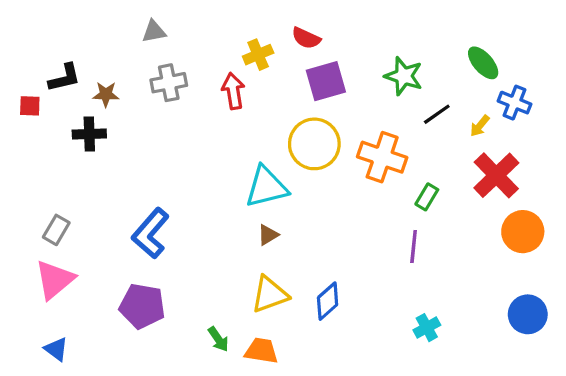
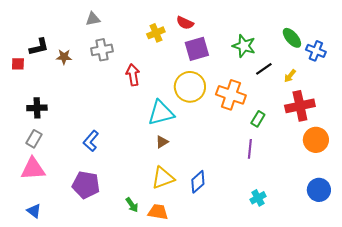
red arrow: (233, 91) -> (133, 75), moved
blue cross: (515, 103) -> (316, 51), moved
black cross: (89, 134) -> (37, 108), moved
red cross: (496, 175) -> (300, 106), turned 32
blue L-shape: (151, 233) -> (91, 141), size x0.7
pink triangle: (55, 280) -> (33, 169), turned 36

